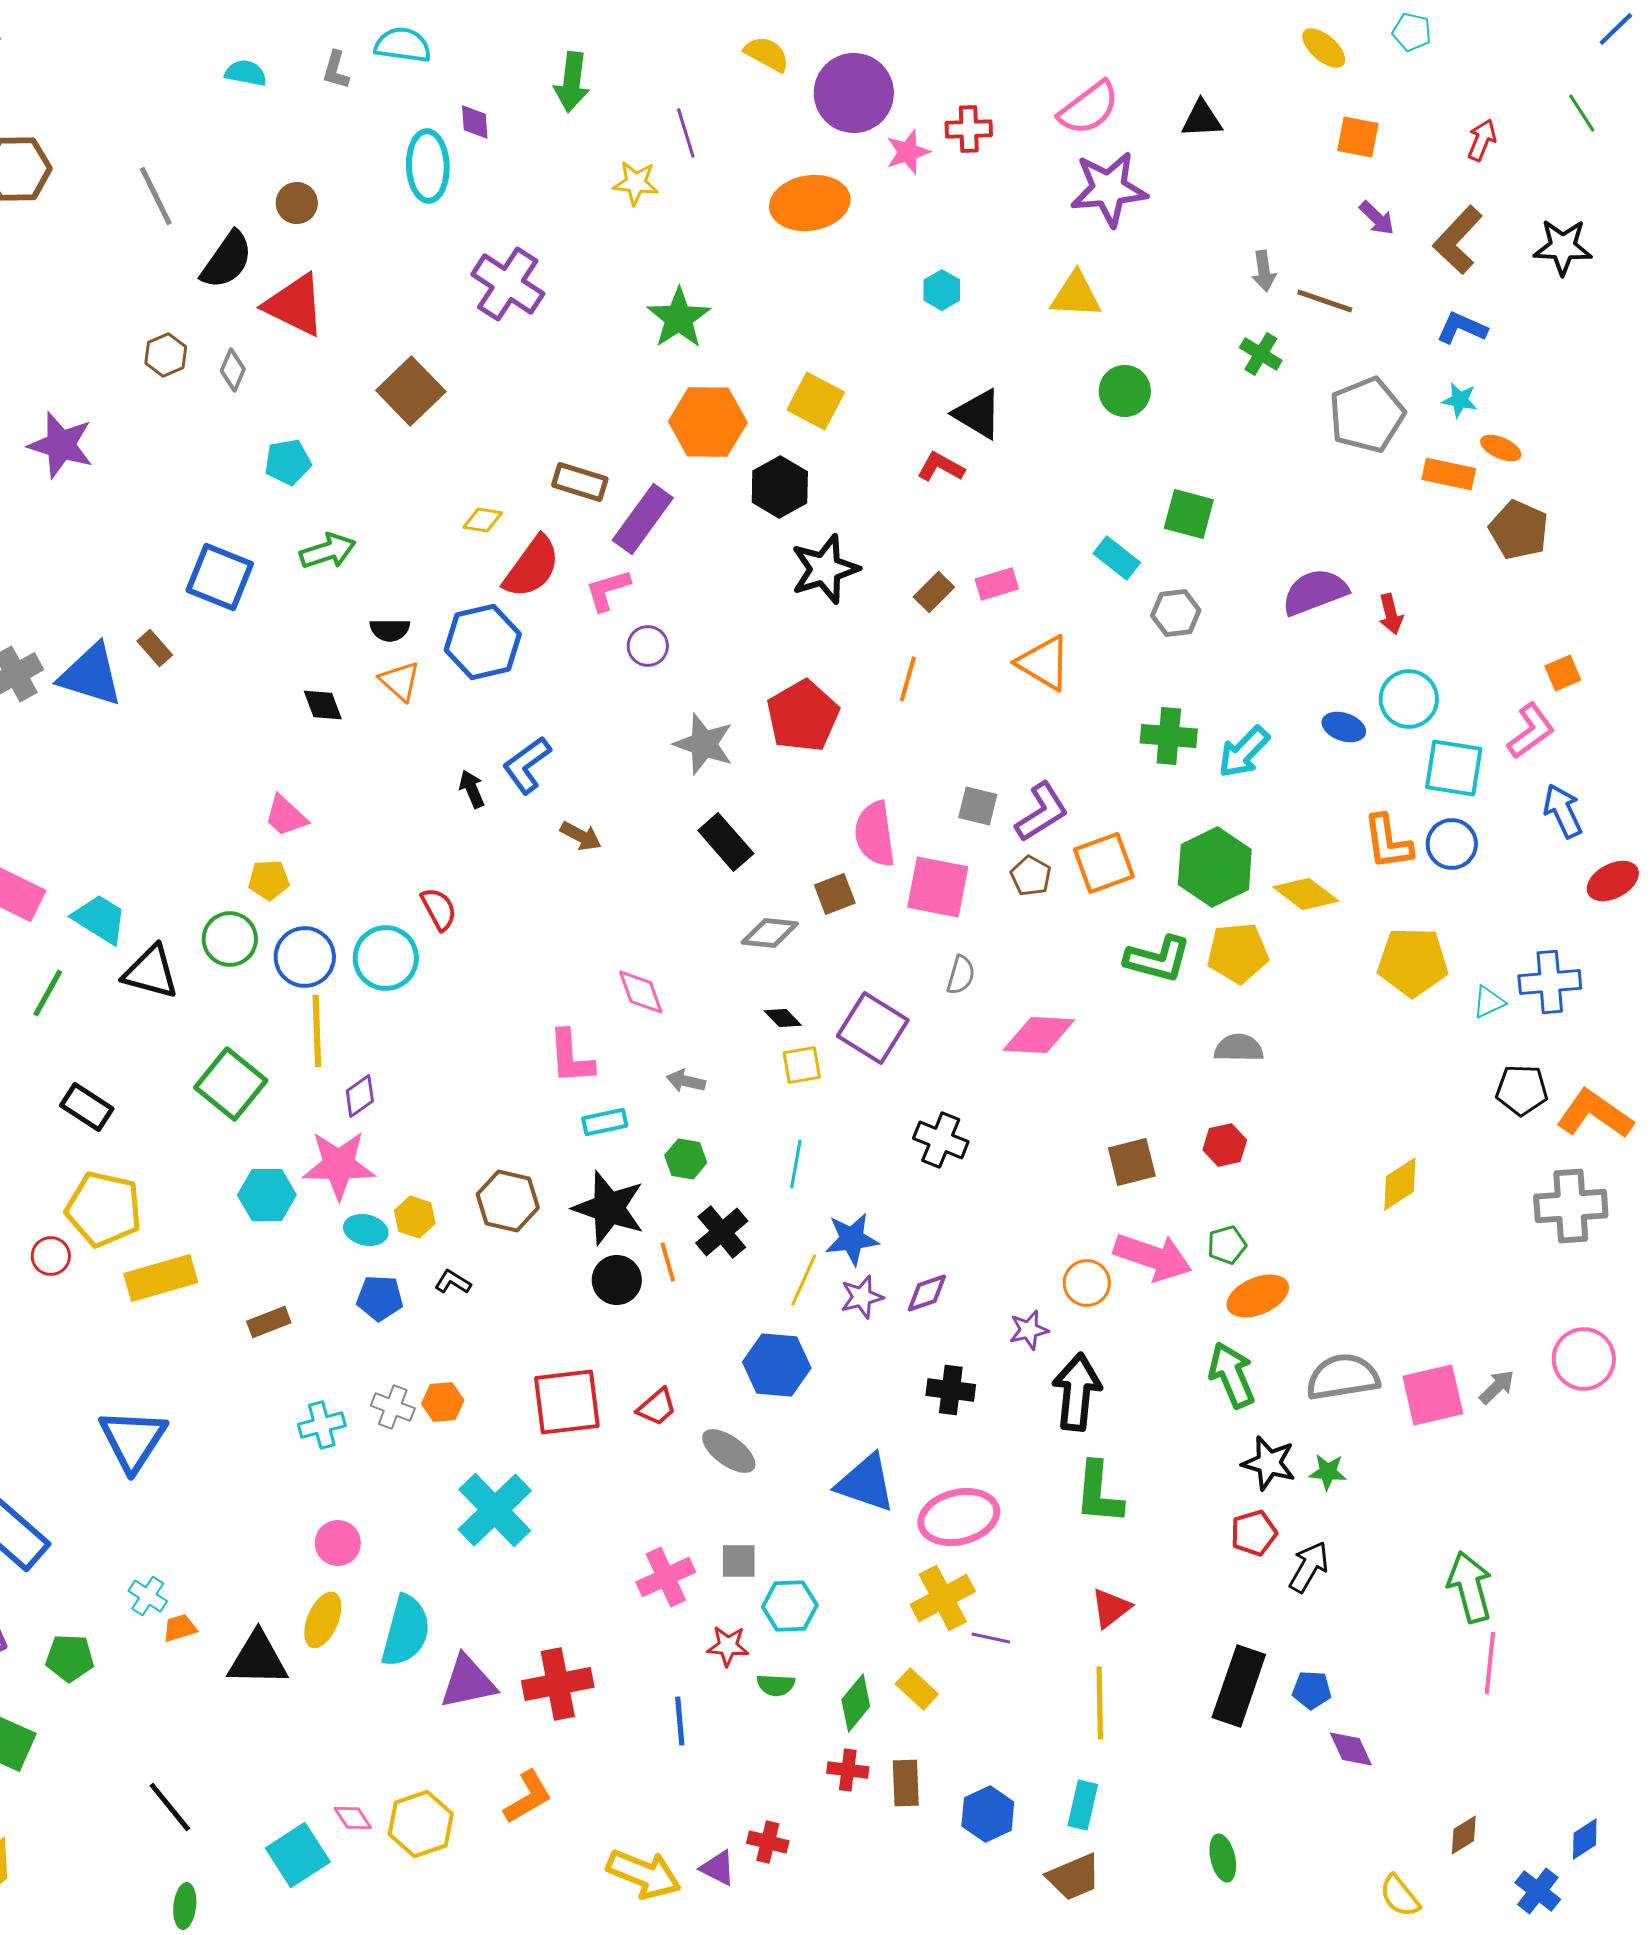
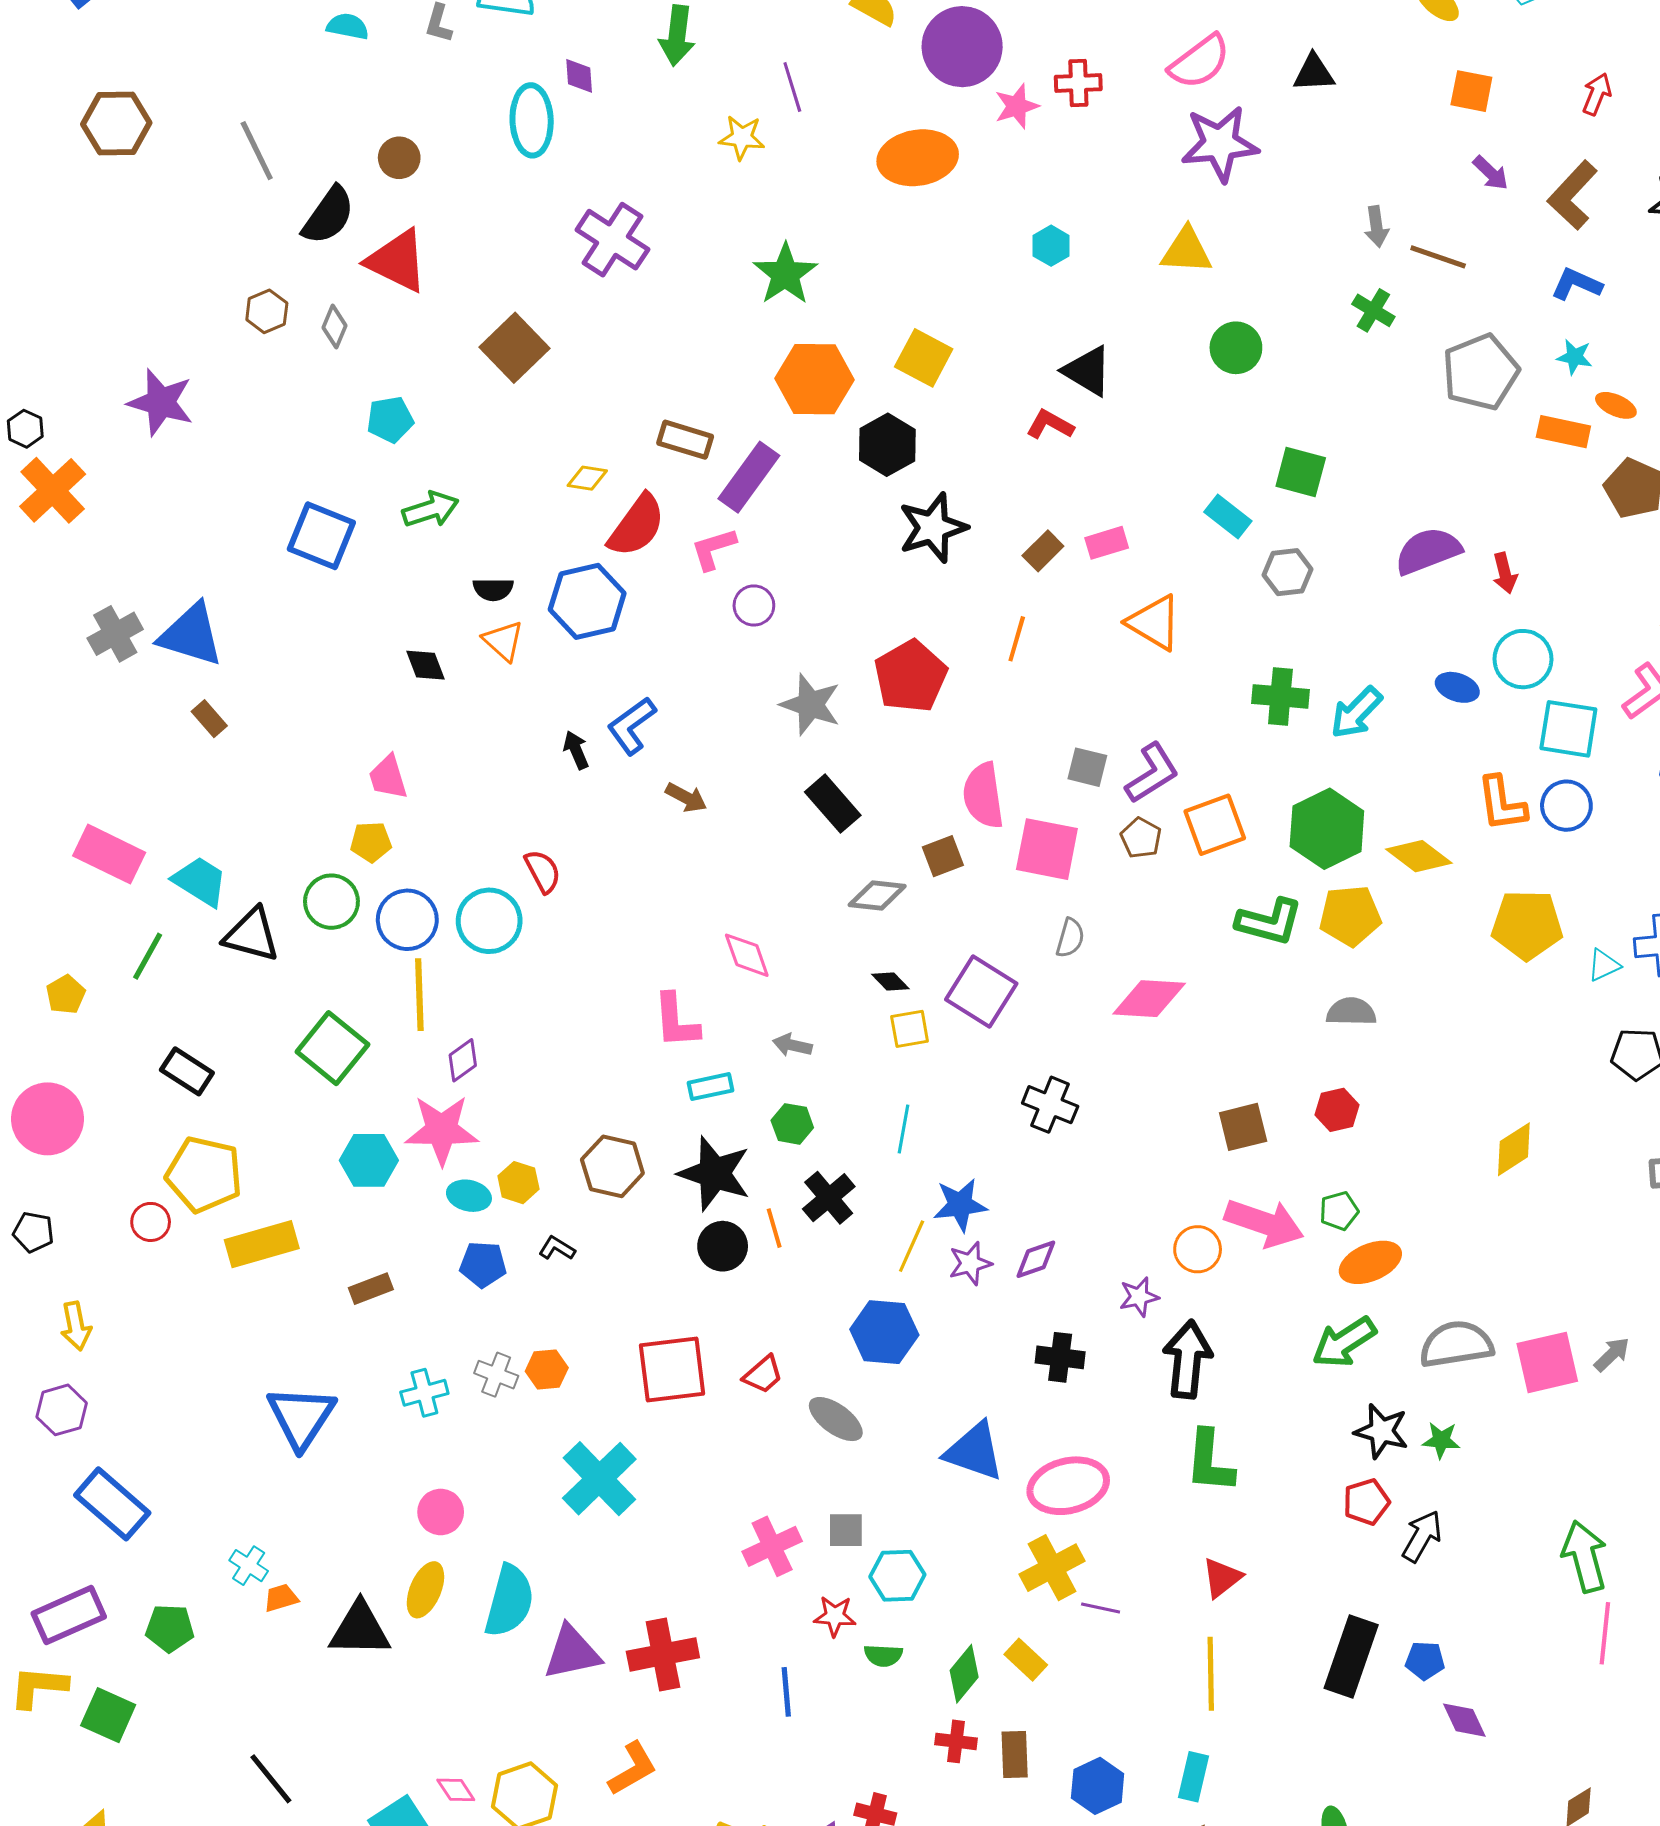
brown rectangle: (155, 648) -> (209, 719), moved
pink trapezoid: (286, 816) -> (388, 777), turned 30
green arrow: (1232, 1375) -> (1344, 1342), turned -100
blue triangle: (133, 1440) -> (301, 1417), moved

